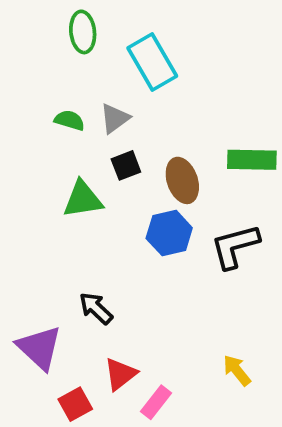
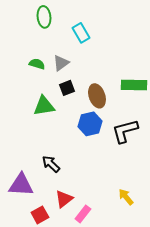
cyan rectangle: (152, 62) -> (81, 33), size x0.7
purple triangle: (39, 348) -> (21, 185), turned -40

